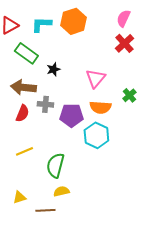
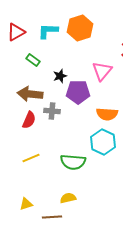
green rectangle: (26, 53) -> (33, 60), size x0.6
pink triangle: (95, 78) -> (102, 71), moved
purple pentagon: (71, 115) -> (78, 92), moved
green semicircle: (55, 165) -> (73, 162), moved, turned -100

